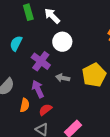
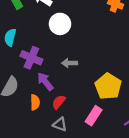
purple cross: (41, 61) -> (31, 58), moved
yellow pentagon: (94, 75) -> (108, 86), moved

